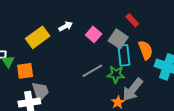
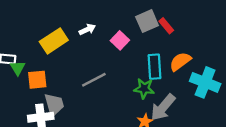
gray square: (118, 39) -> (147, 21), moved, turned 30
orange semicircle: (146, 50) -> (180, 61), turned -108
gray line: (92, 71) -> (94, 80), moved

